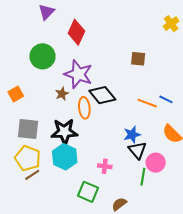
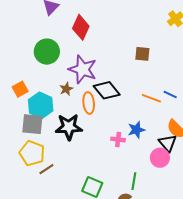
black triangle: (137, 150) -> (168, 143), moved
cyan hexagon: (65, 157) -> (41, 105), moved
pink cross: (105, 166) -> (118, 139), moved
brown line: (32, 175) -> (46, 169), moved
green line: (143, 177) -> (134, 181), moved

